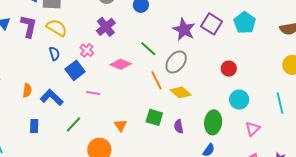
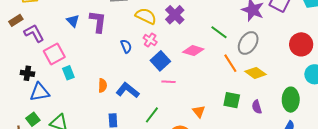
yellow semicircle: (57, 28) -> (146, 16), moved
pink cross: (87, 50) -> (150, 40), moved
red circle: (229, 69) -> (301, 44), size x1.5
blue square: (75, 70) -> (160, 61), moved

